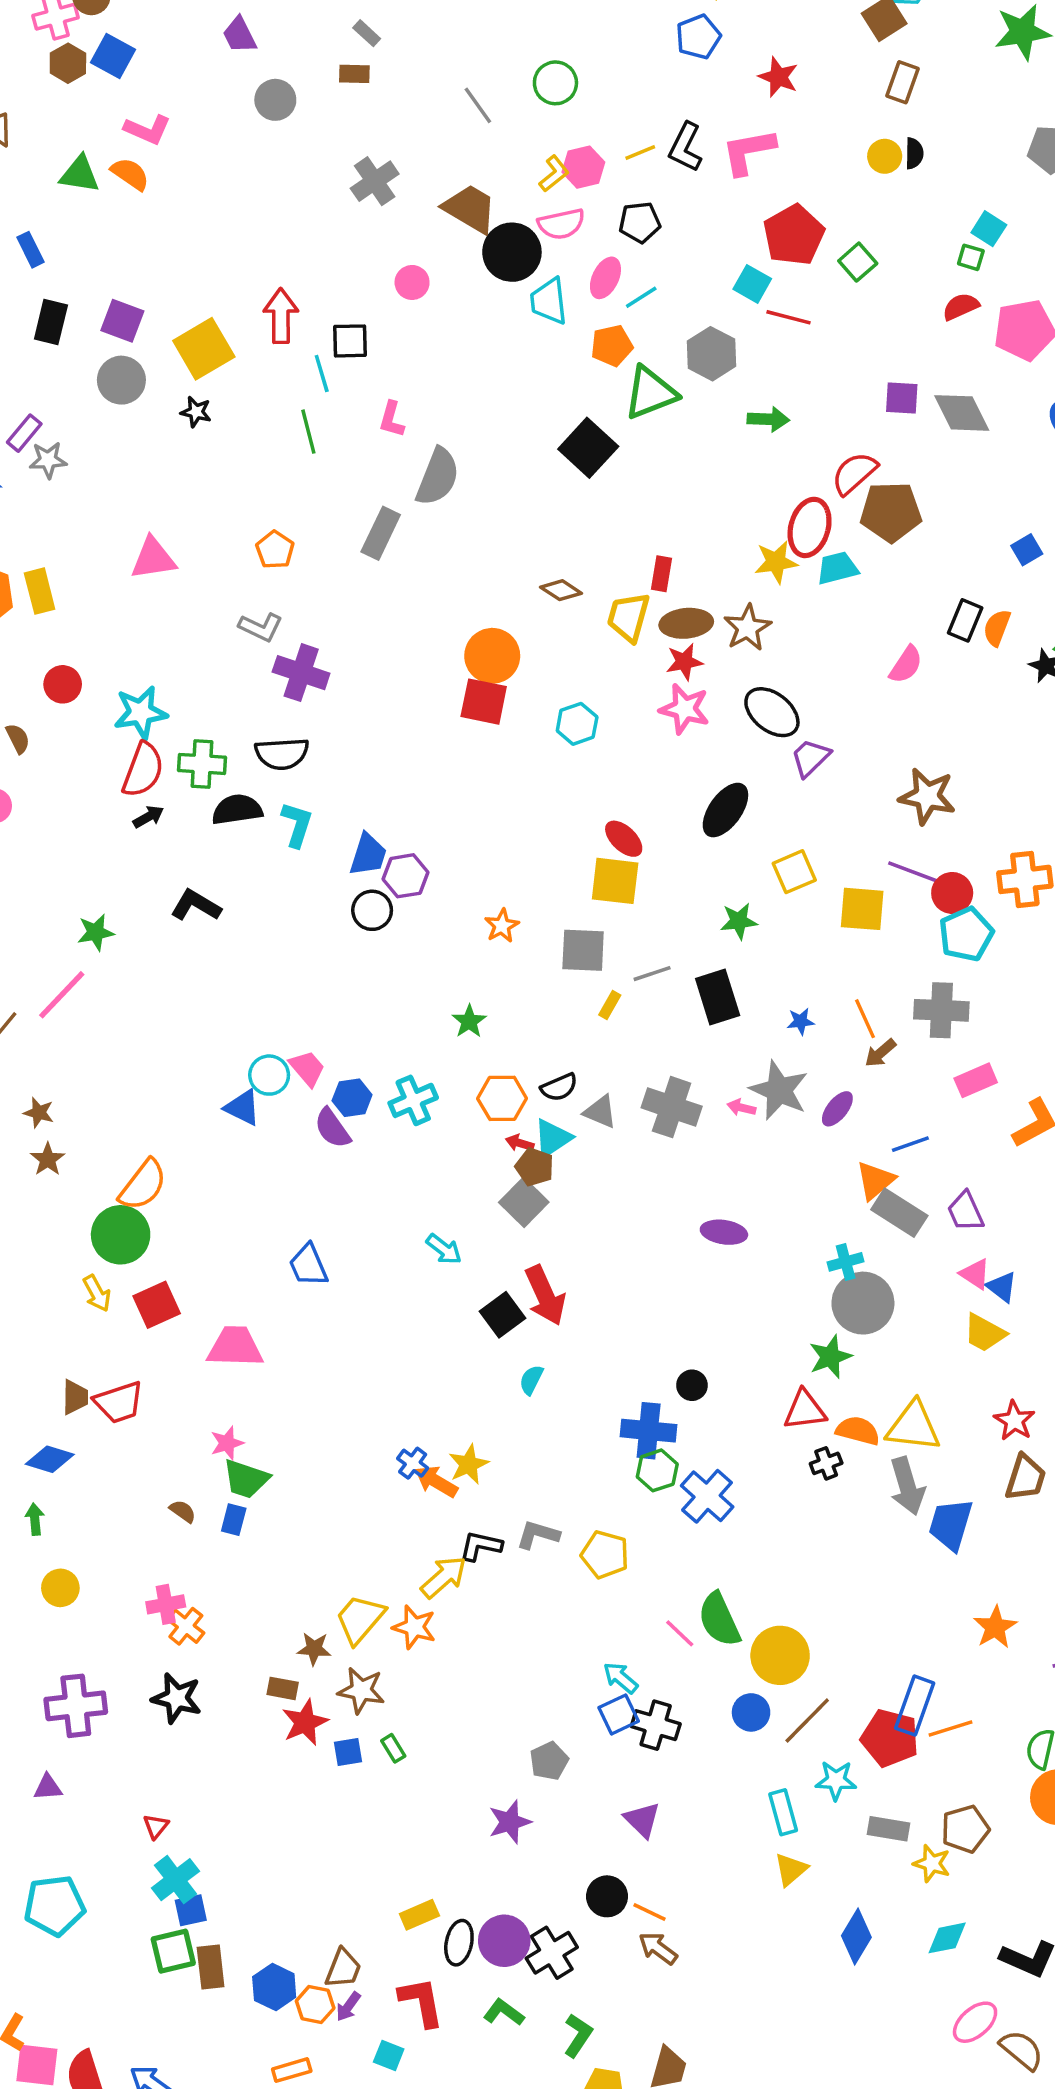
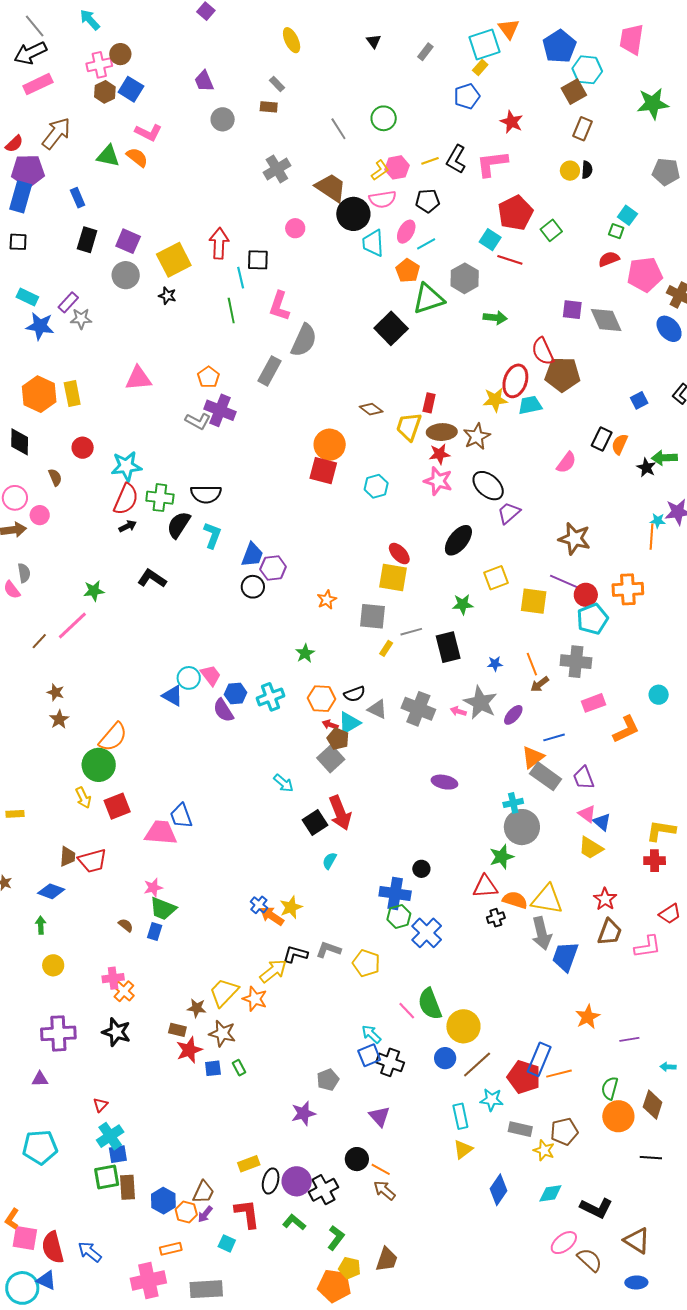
orange pentagon: (612, 346) -> (408, 271), turned -30
pink L-shape: (392, 419) -> (279, 306), size x1.4
red semicircle: (854, 473) -> (543, 351), turned -76
purple cross: (301, 673) -> (220, 410), moved
black semicircle: (237, 810) -> (179, 525), turned -52
blue trapezoid: (308, 1265) -> (181, 816), moved

